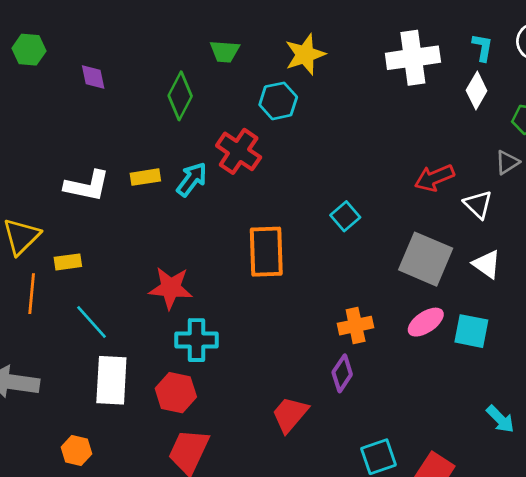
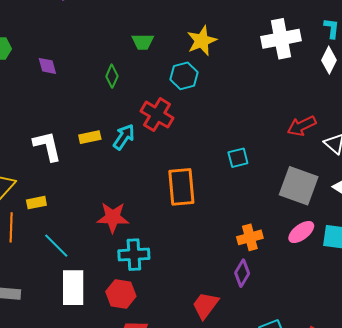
green diamond: (180, 96) -> (112, 76), size x0.7
white L-shape: (87, 186) -> (47, 146), turned -112
cyan square: (345, 216) -> (238, 158), turned 30

